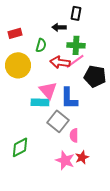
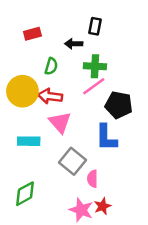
red rectangle: (15, 33) -> (32, 34), moved
red arrow: (60, 62) -> (50, 96), moved
blue L-shape: (69, 98) -> (106, 137), moved
cyan rectangle: (40, 102) -> (29, 141), moved

